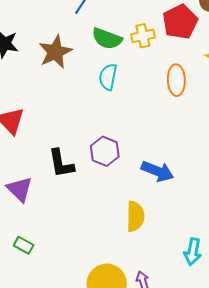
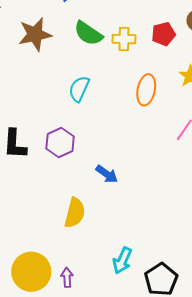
red pentagon: (180, 22) -> (163, 34), size x0.7
cyan semicircle: (108, 77) -> (79, 89), moved
blue arrow: (158, 171) -> (107, 174), size x0.7

